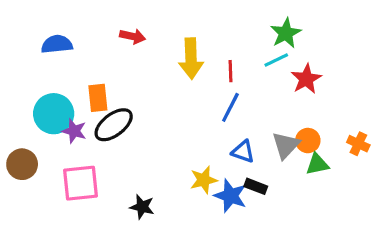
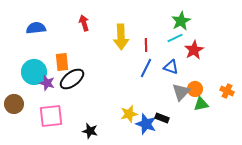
red arrow: (133, 36) -> (84, 23), turned -119
blue triangle: (243, 152) -> (171, 67), moved

